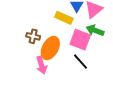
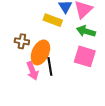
pink square: (80, 40) -> (85, 56), moved
black line: (80, 62) -> (50, 66), moved, turned 36

